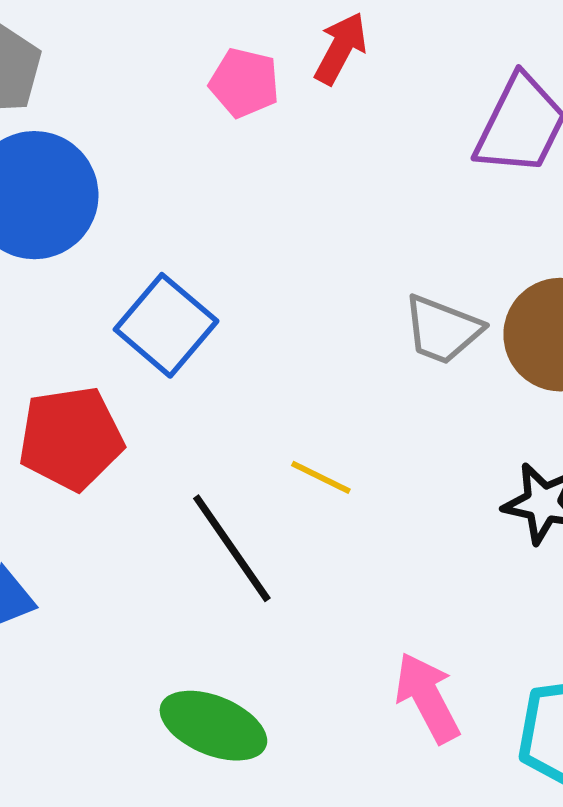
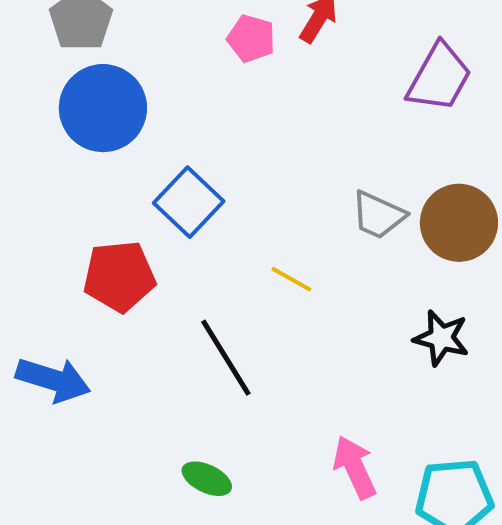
yellow line: (321, 477) -> (291, 279), moved
green ellipse: (213, 726) -> (207, 479), size x0.7

